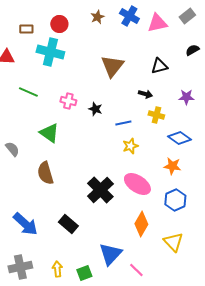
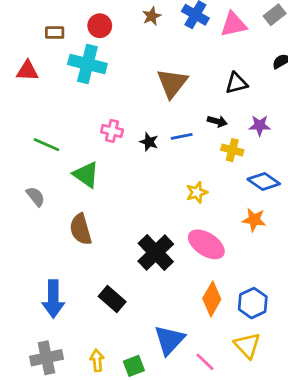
green line: (28, 92) -> (46, 145), moved
purple star: (186, 97) -> (260, 125), moved
blue line: (123, 123) -> (182, 136), moved
blue hexagon: (175, 200) -> (253, 303), moved
blue arrow: (25, 224) -> (53, 299), turned 48
yellow triangle: (173, 242) -> (247, 345), moved

